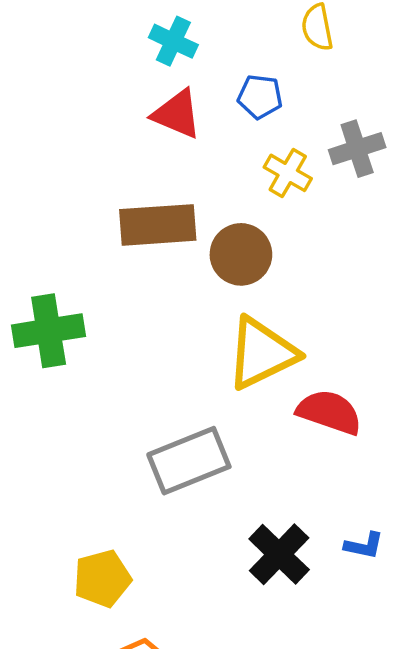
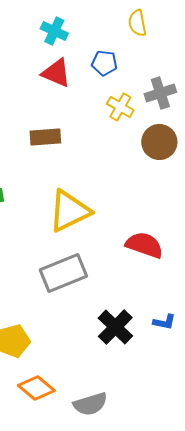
brown rectangle: (158, 225) -> (45, 137), size x0.7
brown circle: (241, 254) -> (159, 142), moved
yellow triangle: (262, 353) -> (69, 211), moved

